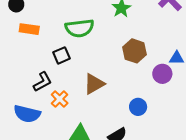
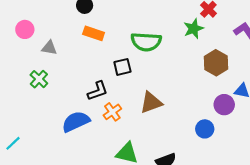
brown hexagon: (134, 51) -> (216, 63), moved
blue circle: (138, 107) -> (205, 129), moved
blue semicircle: (27, 114) -> (76, 122), turned 132

